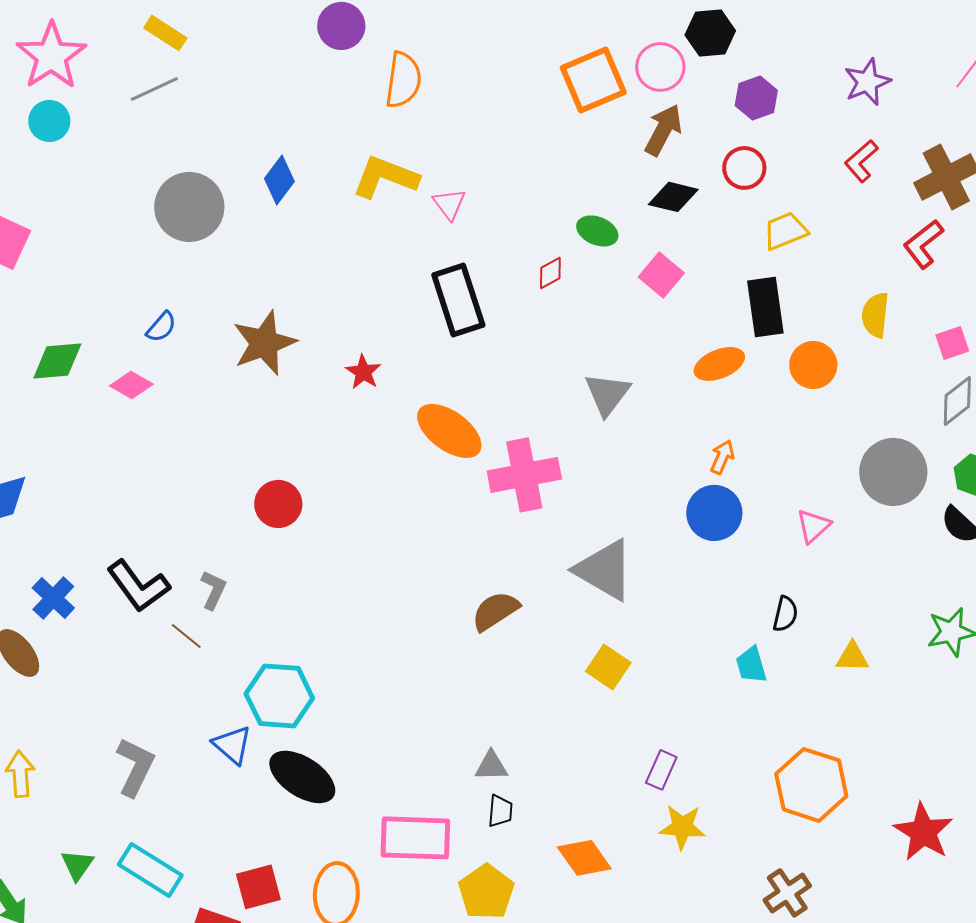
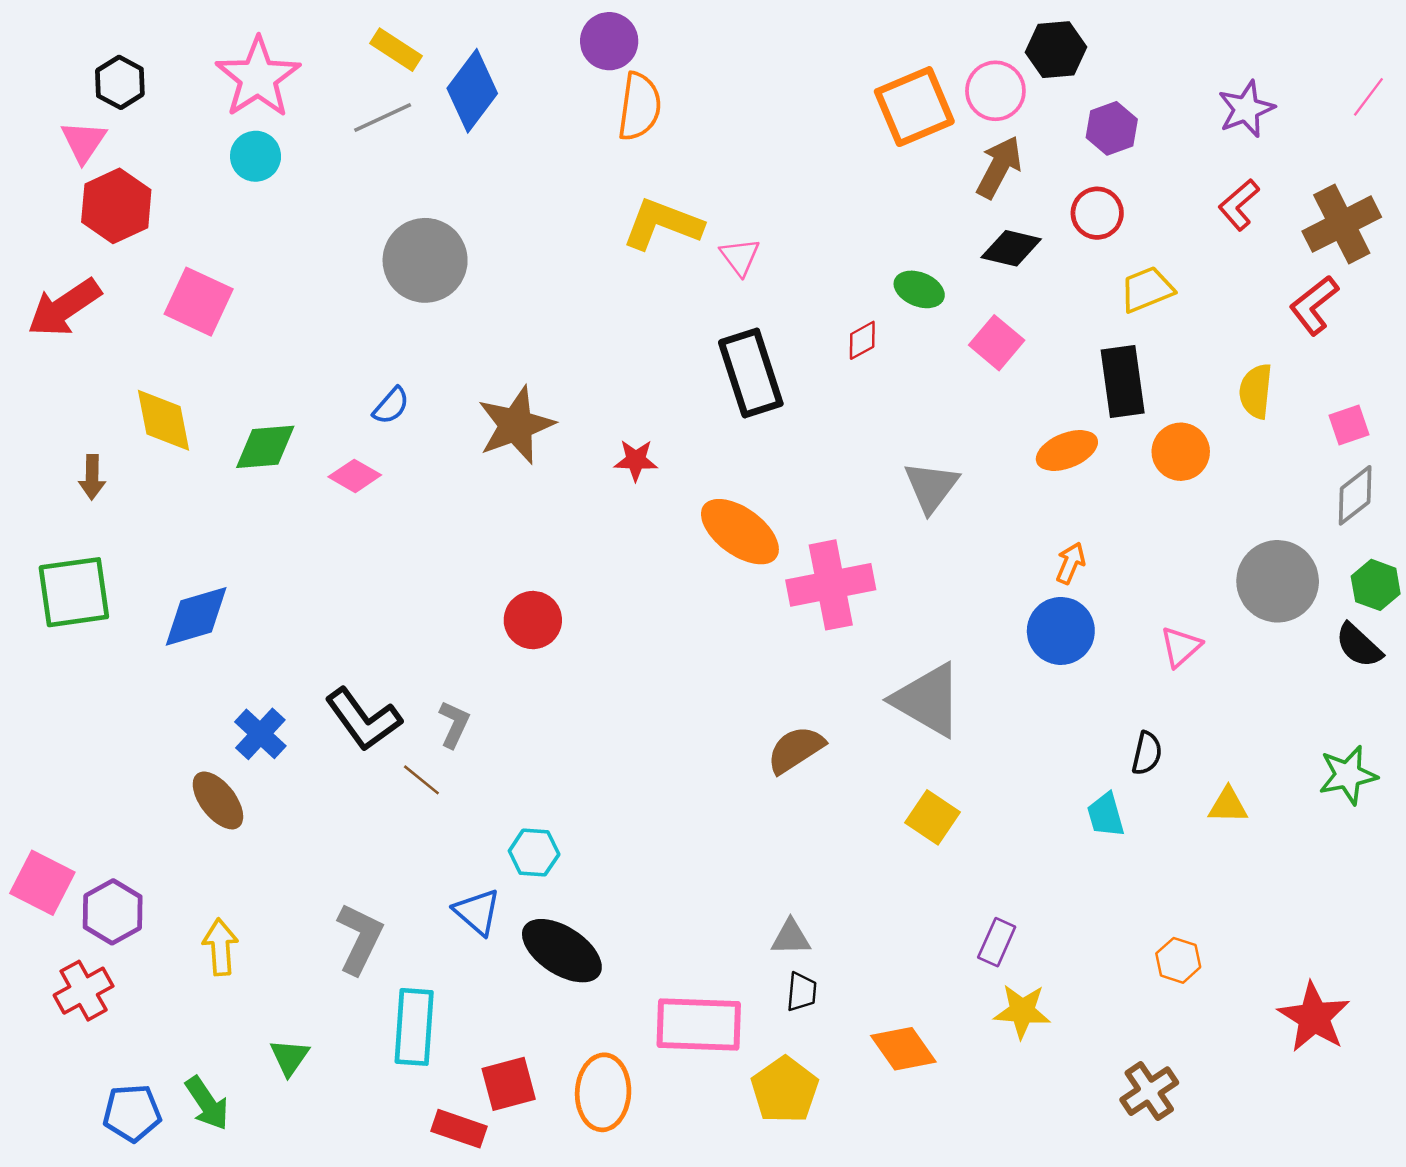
orange semicircle: (403, 80) -> (639, 107), moved
blue diamond: (279, 180) -> (472, 91), moved, size x1.4
red star: (363, 372) -> (636, 460), turned -30
cyan hexagon: (279, 696) -> (534, 853), size x0.6
orange hexagon: (811, 785) -> (1178, 960), size x0.5
cyan rectangle: (150, 870) -> (414, 1027), moved, turned 62

